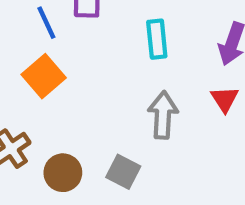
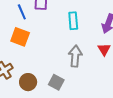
orange square: (44, 76) -> (20, 37), turned -30

